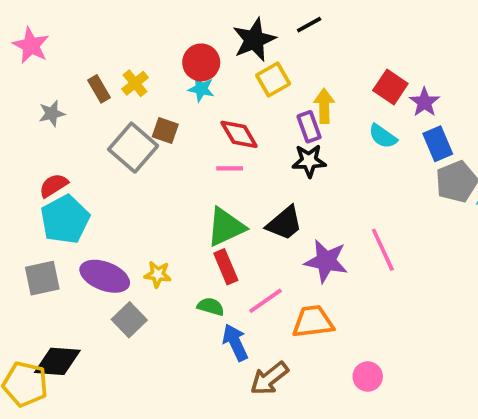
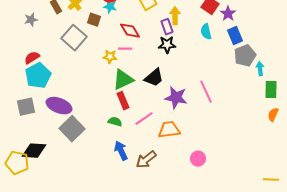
brown square: (165, 131) -> (94, 20), moved
cyan semicircle: (383, 136) -> (206, 32), turned 42
yellow star: (158, 274) -> (110, 57), moved
gray square: (129, 320) -> (72, 129), size x1.4
blue arrow: (235, 342) -> (121, 151), moved

